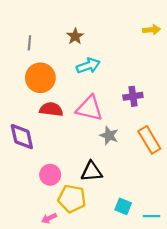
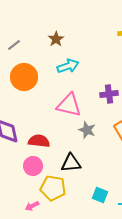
gray line: (29, 43) -> (14, 45), turned 48
red semicircle: (51, 109) -> (39, 141), moved

